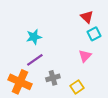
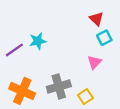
purple line: (35, 60) -> (14, 50), moved
gray cross: (53, 78) -> (59, 87), size x1.5

